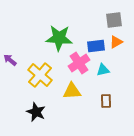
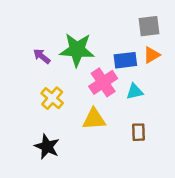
purple arrow: (10, 60) -> (42, 56), moved
yellow cross: (40, 75) -> (52, 98), size x0.7

